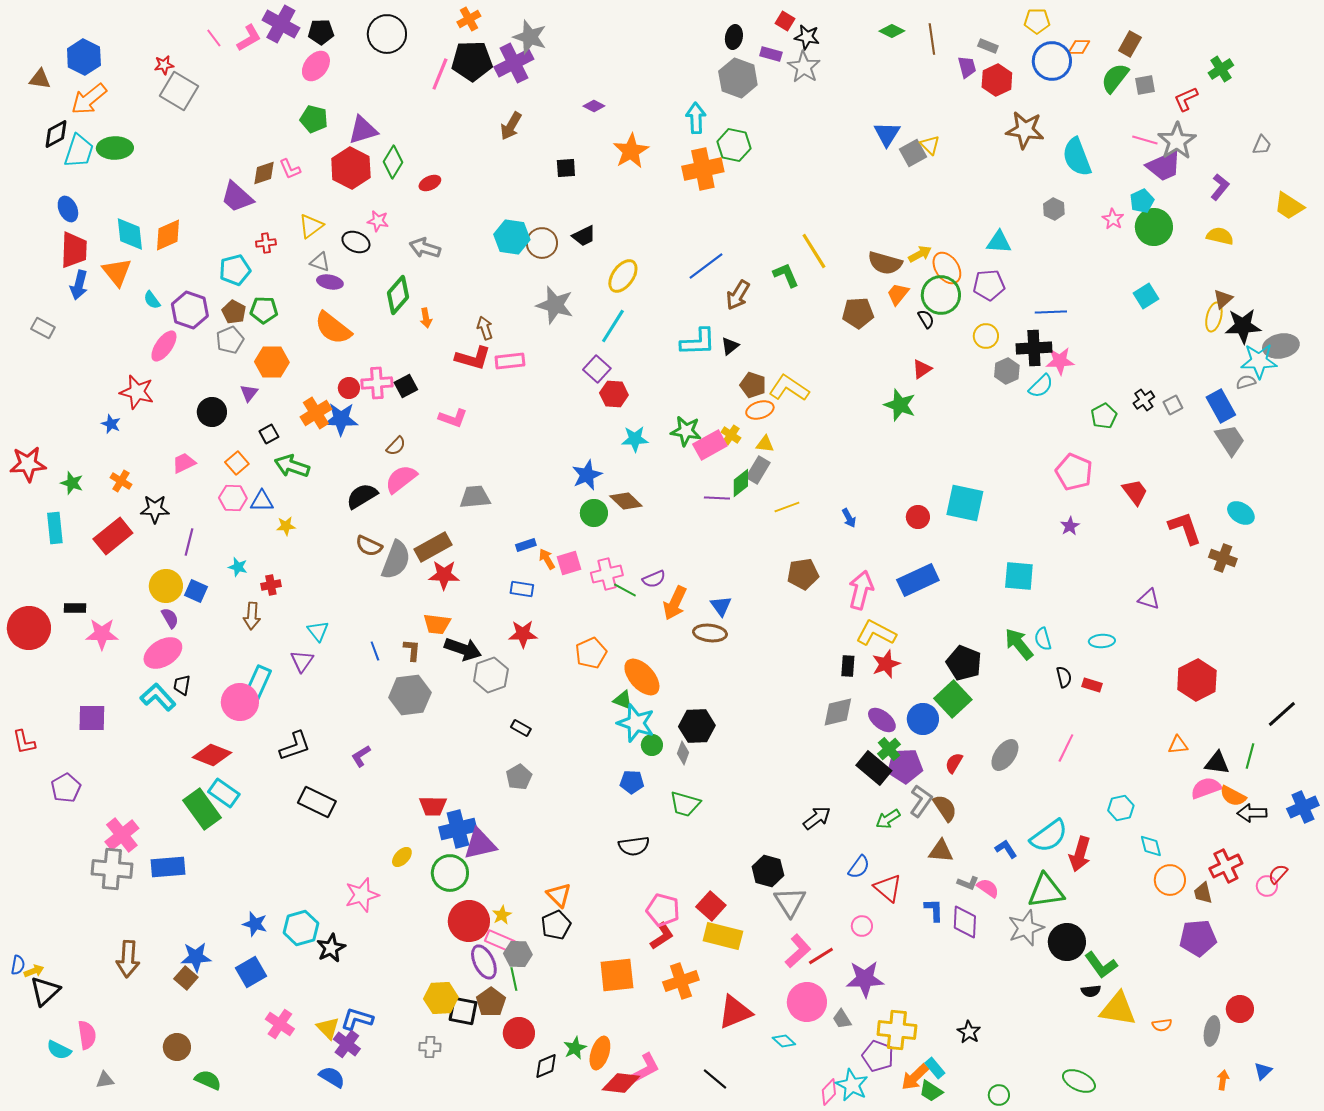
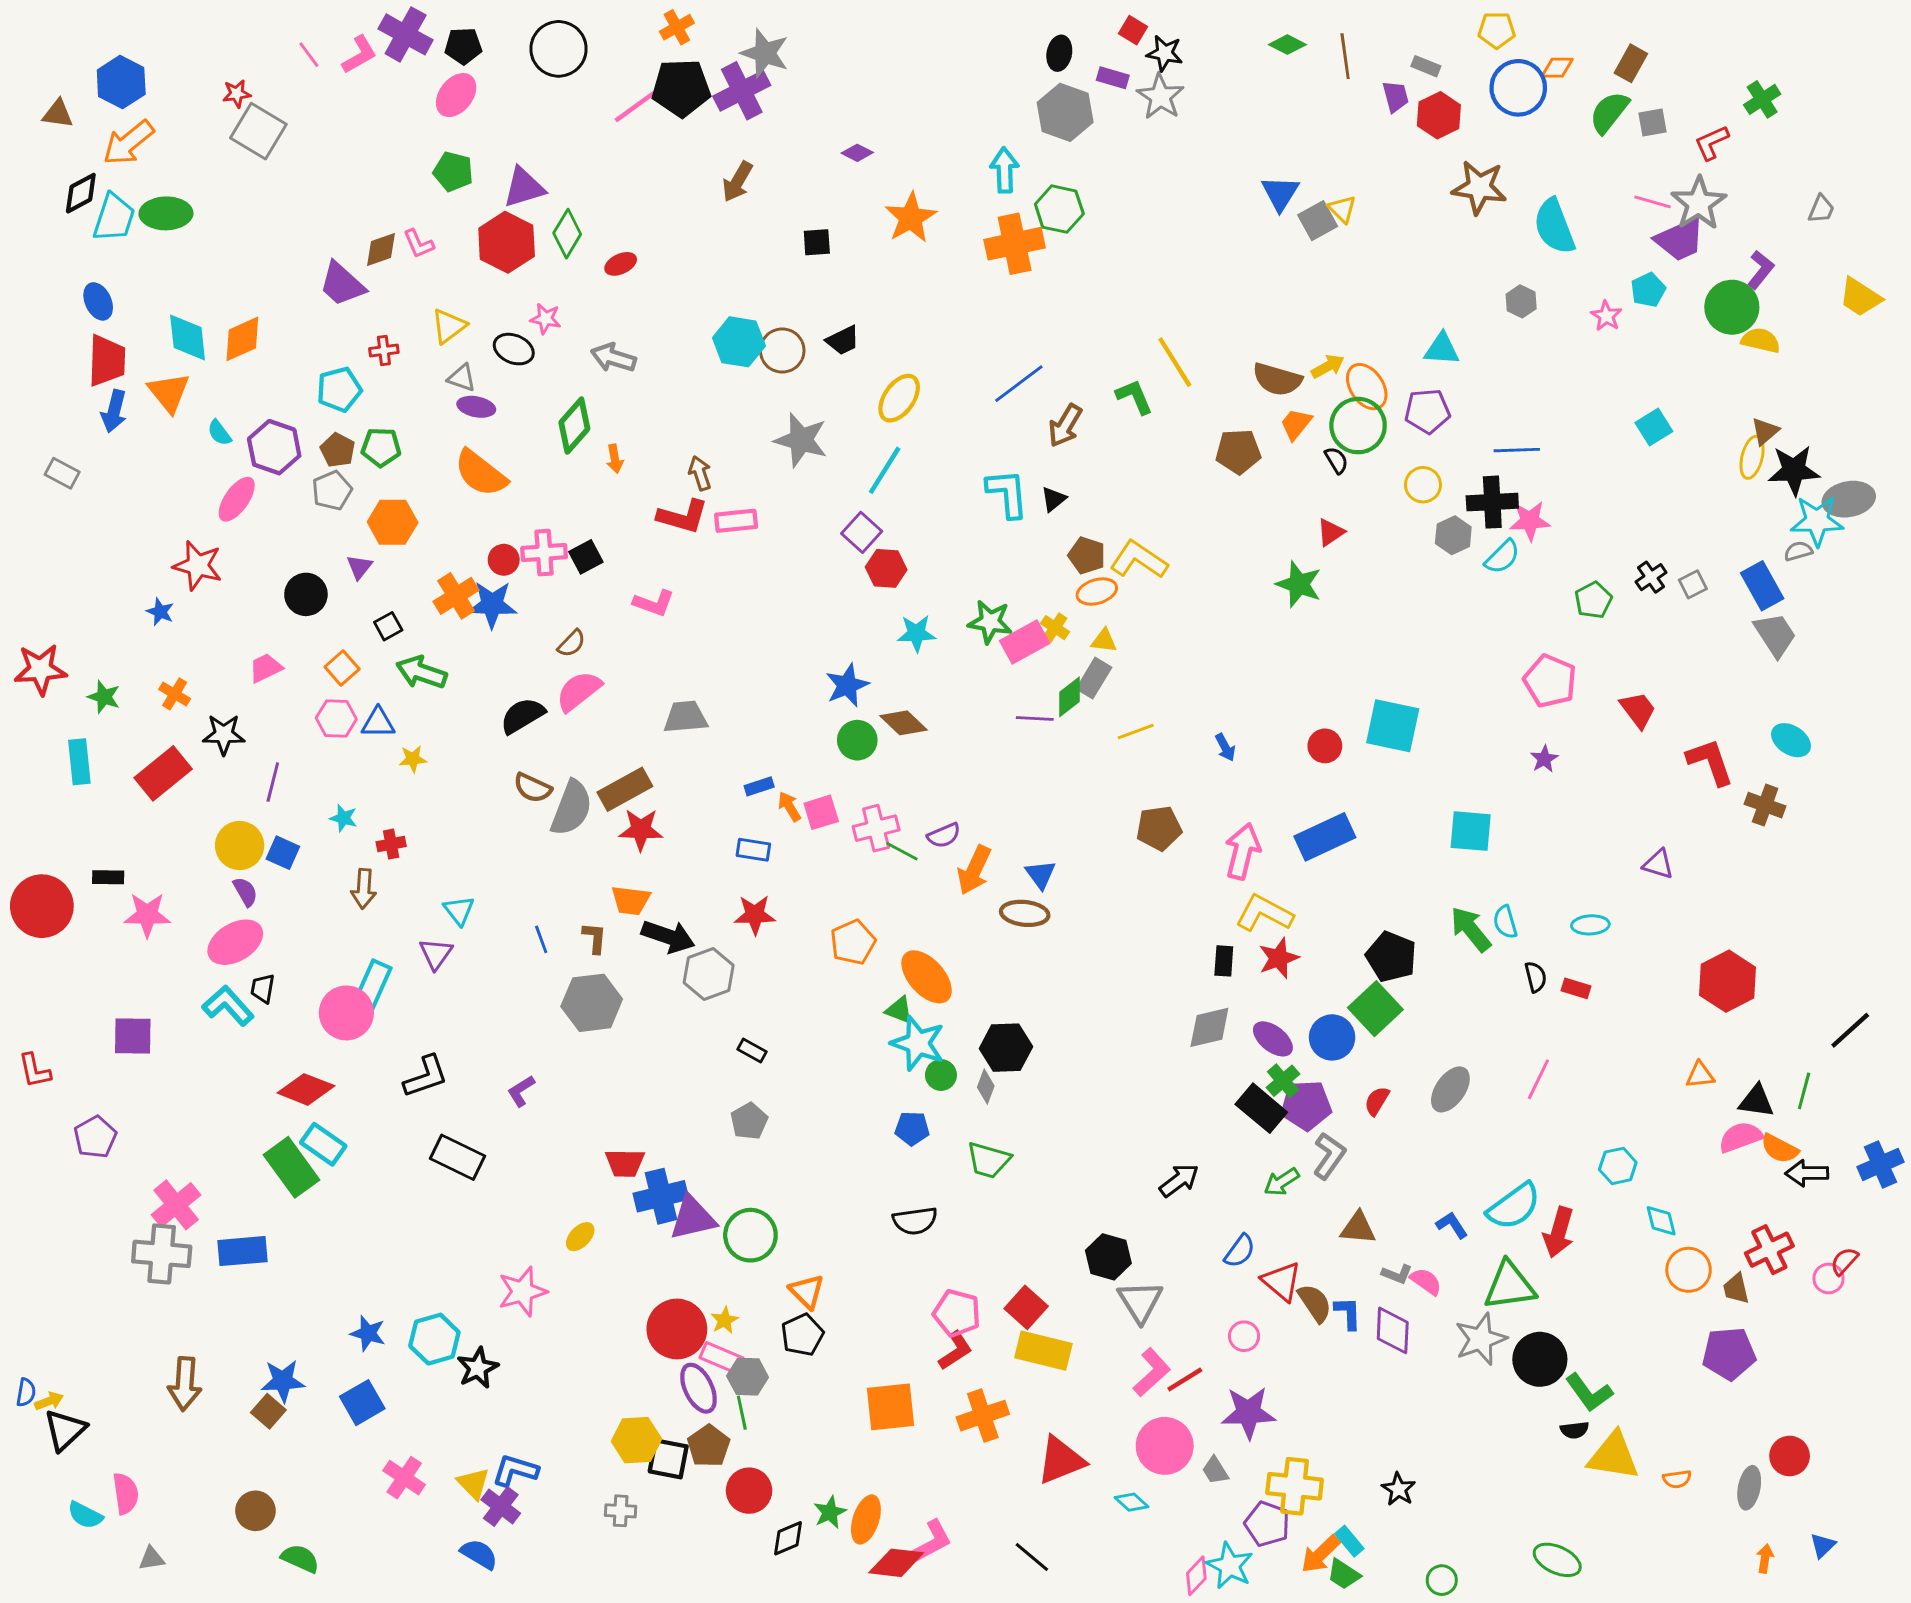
pink line: (440, 74) -> (635, 107), turned 32
green circle: (1154, 227) -> (1732, 307), moved
cyan L-shape: (698, 342) -> (1007, 493), turned -93
brown semicircle: (945, 808) -> (1315, 1303), moved
green circle: (450, 873) -> (750, 1235), moved

